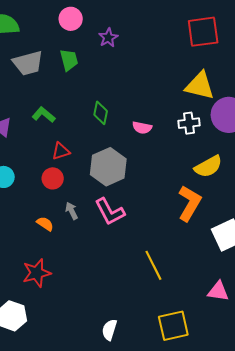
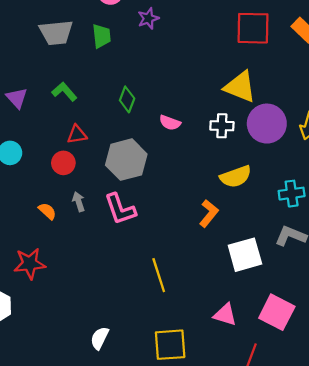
orange L-shape: (189, 203) -> (209, 213), size x0.7

